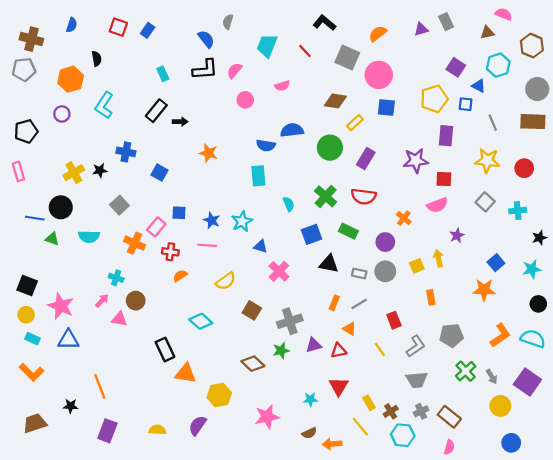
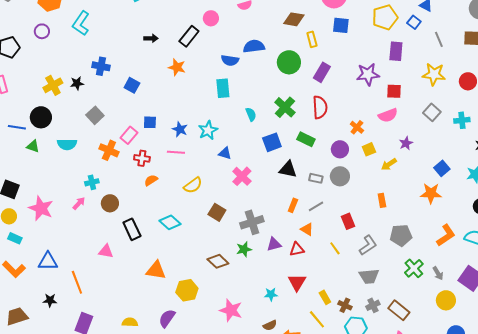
blue square: (466, 104) -> (414, 22), turned 32
black rectangle: (156, 111) -> (189, 36), moved
yellow rectangle: (355, 123) -> (312, 39), turned -63
red semicircle: (364, 196) -> (320, 107), turned -100
yellow arrow: (438, 258) -> (389, 164), turned -112
yellow square: (417, 266) -> (369, 149), moved
cyan cross: (116, 278) -> (92, 182), turned -32
pink triangle: (119, 319) -> (106, 251), moved
blue triangle: (68, 340) -> (48, 261), moved
black rectangle: (165, 349) -> (132, 229), moved
brown cross: (391, 411) -> (345, 305), turned -32
pink star: (267, 417) -> (231, 310), turned 30

